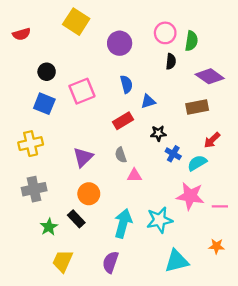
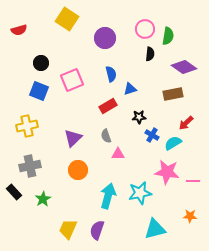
black rectangle: (76, 219) -> (14, 192), moved
yellow trapezoid: (63, 261) -> (68, 229), moved

